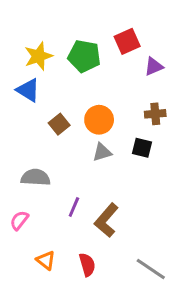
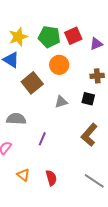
red square: (127, 41) -> (73, 36), moved
orange circle: (99, 120) -> (59, 65), moved
brown square: (59, 124) -> (32, 83), size x1.5
brown L-shape: (106, 220) -> (89, 135), moved

